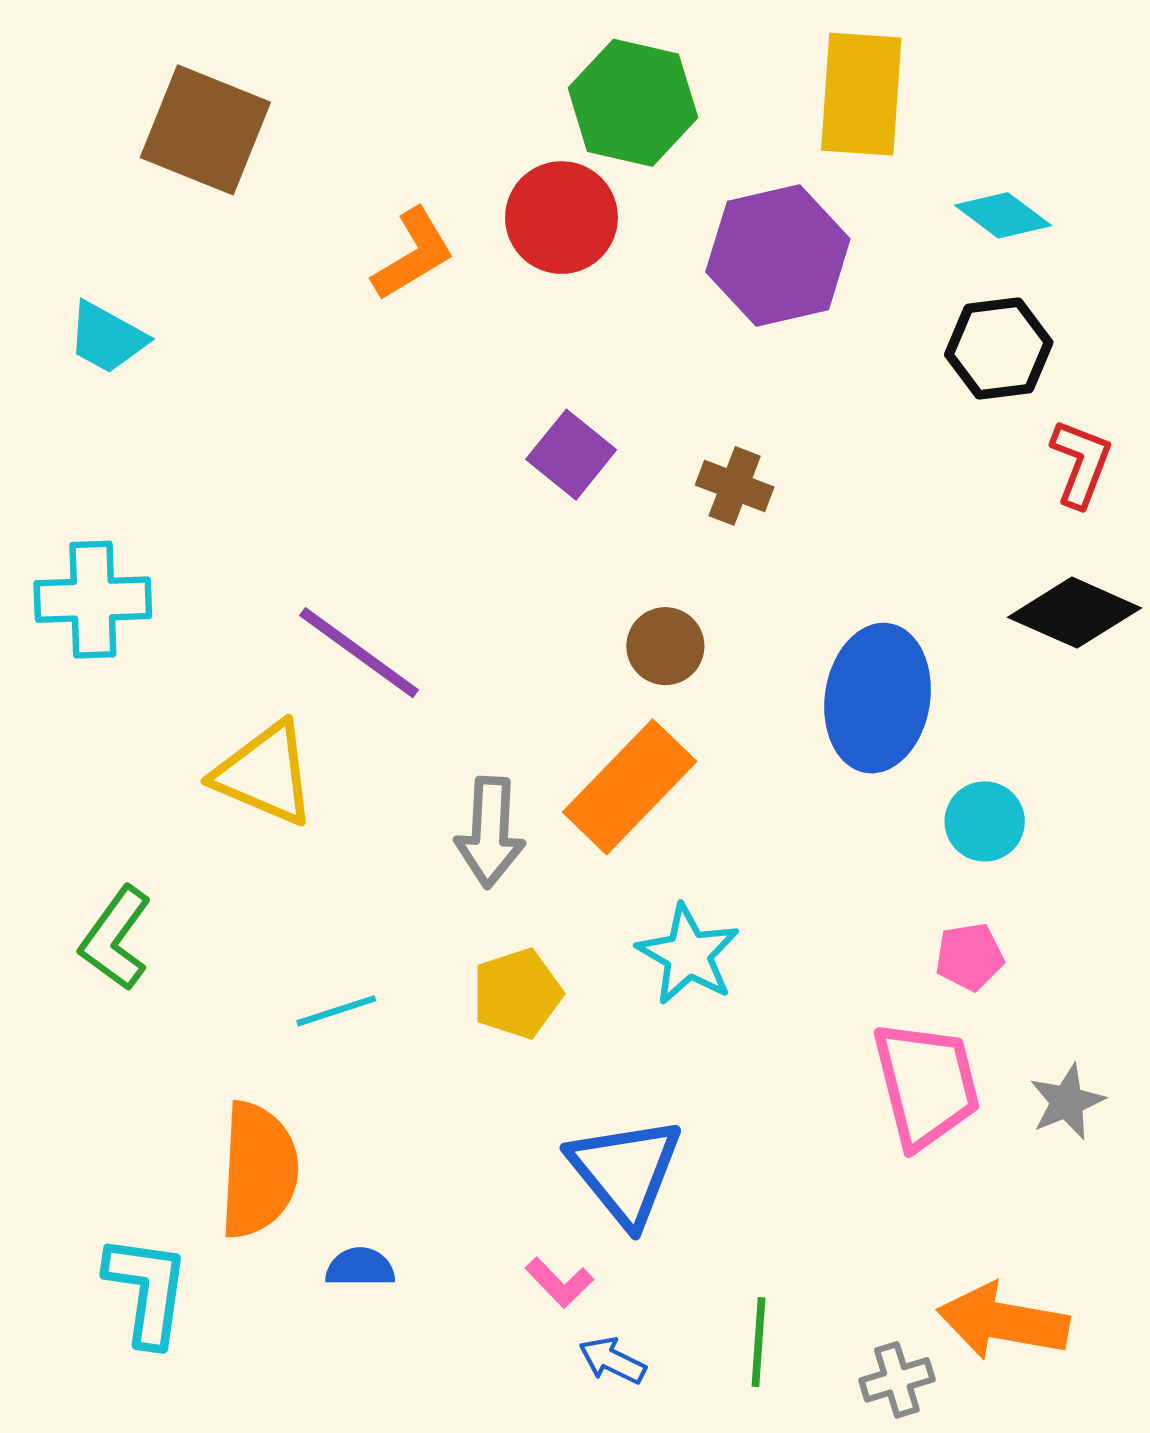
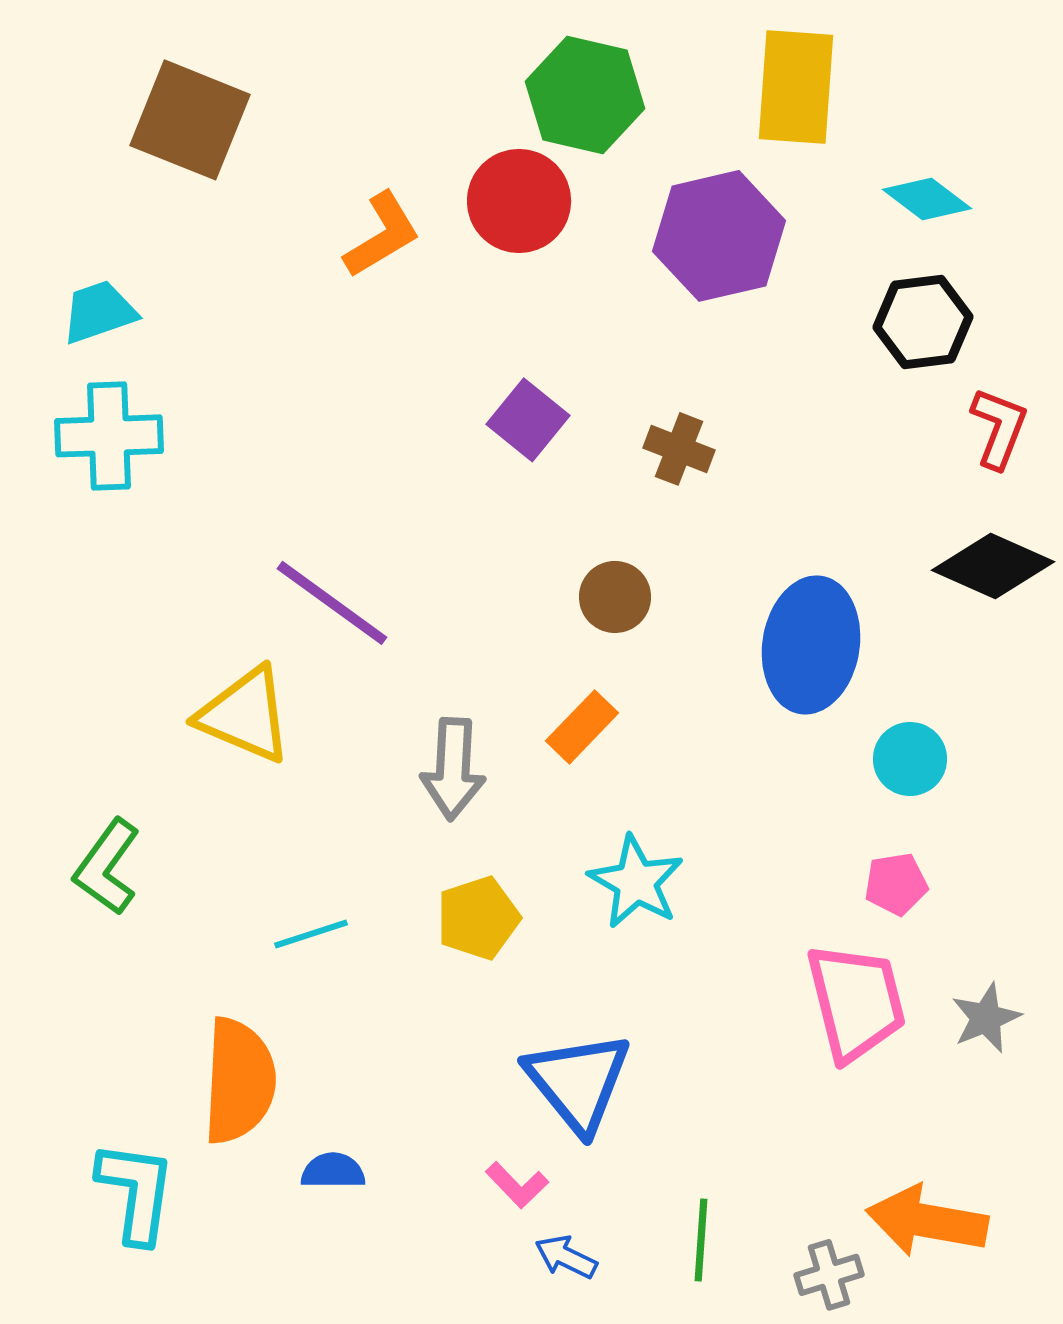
cyan trapezoid: (107, 338) -> (99, 312), turned 132
cyan cross: (93, 600) -> (109, 436), moved
orange rectangle: (630, 787) -> (582, 727), size x0.6

